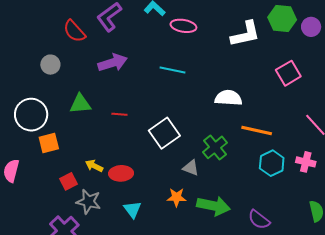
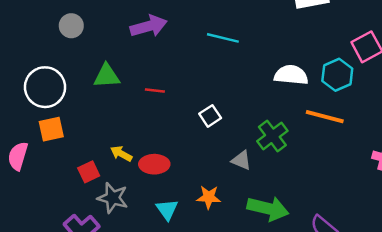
white square: (164, 133) -> (210, 116), size x0.6
orange square: (49, 143) -> (51, 129), moved
cyan hexagon: (272, 163) -> (337, 75), moved
orange star: (176, 197) -> (209, 197), moved

